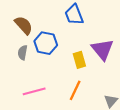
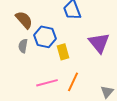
yellow rectangle: (79, 60) -> (63, 52), moved
pink line: (34, 91) -> (47, 83), moved

